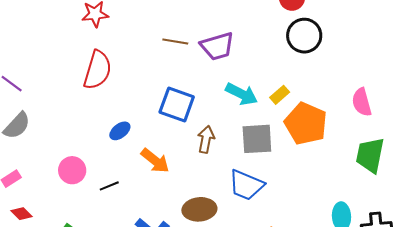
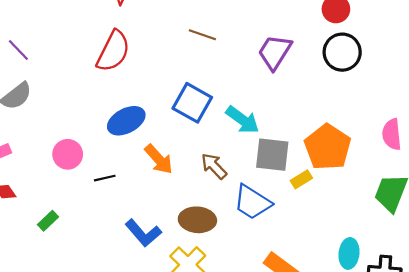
purple trapezoid: (217, 46) -> (275, 52), moved, turned 129
cyan arrow: (242, 94) -> (243, 120), moved
yellow rectangle: (280, 95) -> (301, 179), moved
blue ellipse: (120, 131) -> (126, 121), size x1.6
brown arrow: (206, 139) -> (214, 166), moved, turned -64

